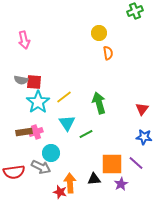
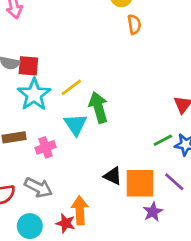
green arrow: (99, 103) -> (98, 107), moved
pink cross: (36, 132) -> (46, 147), moved
green line: (86, 134) -> (163, 140), moved
cyan circle: (51, 153) -> (30, 226), moved
black triangle: (94, 179) -> (113, 176), moved, turned 32

